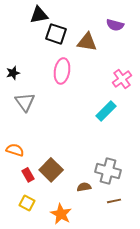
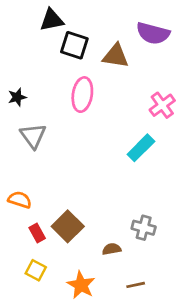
purple semicircle: (115, 25) -> (153, 33), size x1.4
gray cross: (108, 171) -> (144, 228), size x0.7
brown line: (114, 201) -> (136, 285), moved

